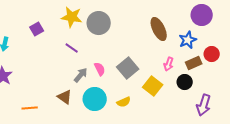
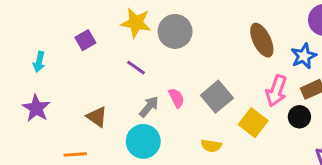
pink arrow: (169, 64) -> (276, 91), size x1.5
brown triangle: (65, 97) -> (97, 117), moved
cyan circle: (95, 99) -> (143, 141), moved
yellow semicircle: (124, 102) -> (211, 146), turned 32

